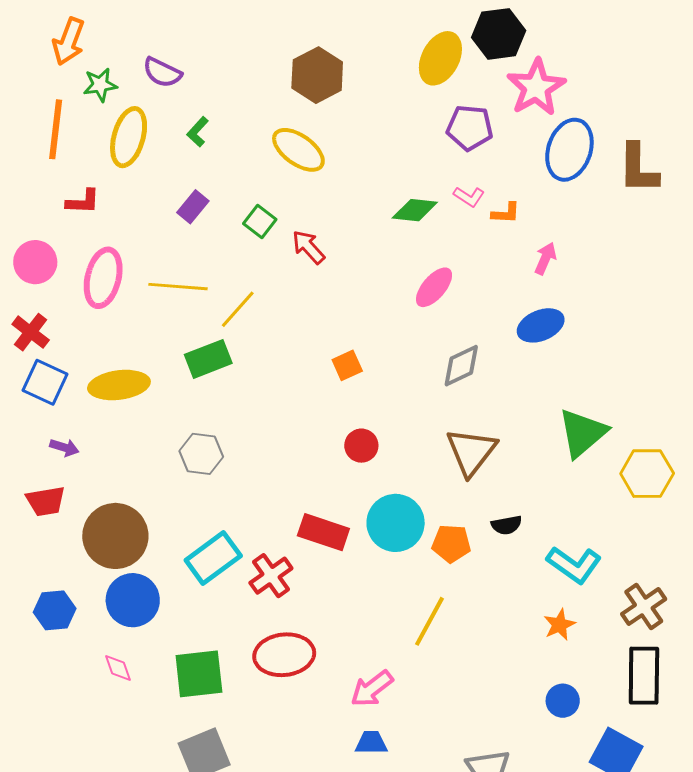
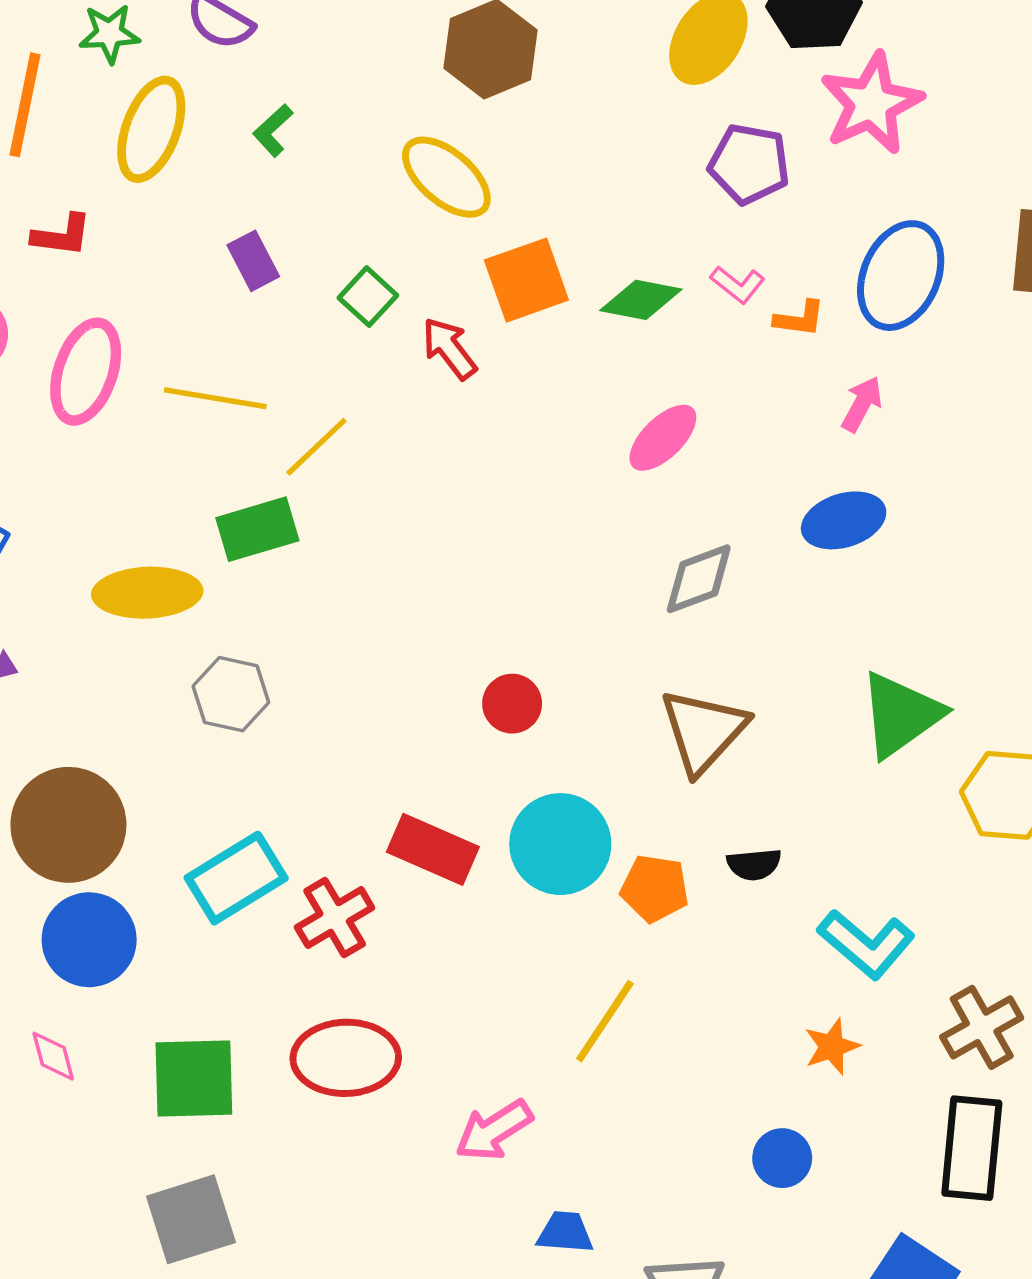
blue ellipse: (569, 150) -> (901, 276), moved
purple rectangle: (193, 207) -> (253, 261), turned -72
orange square: (347, 365) -> (526, 280), moved, size x1.6
yellow ellipse: (119, 385) -> (147, 593), moved
blue circle: (563, 701) -> (782, 1158), moved
blue trapezoid: (371, 743) -> (565, 1232), moved

